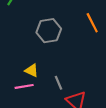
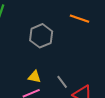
orange line: (92, 23) -> (80, 19), turned -30

